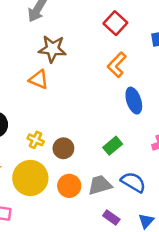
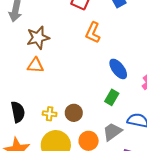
blue ellipse: (134, 101) -> (118, 69), moved

